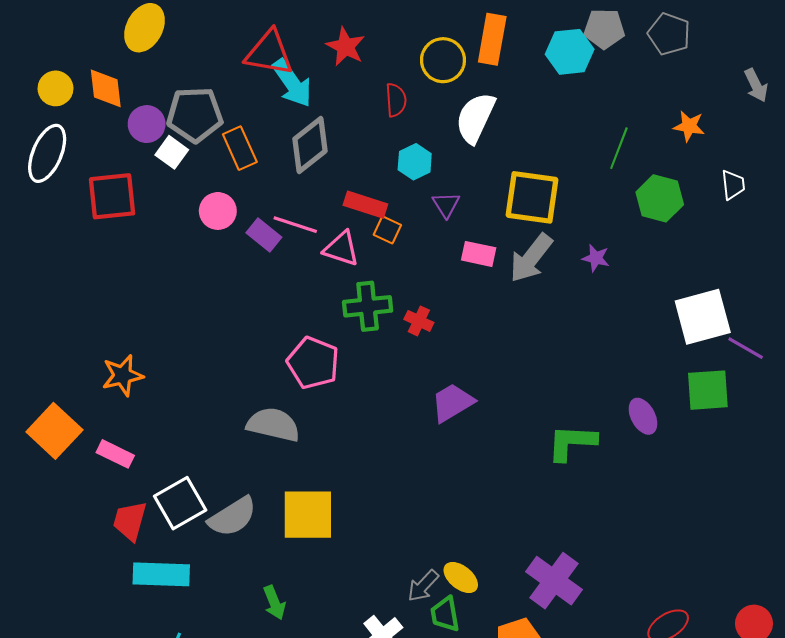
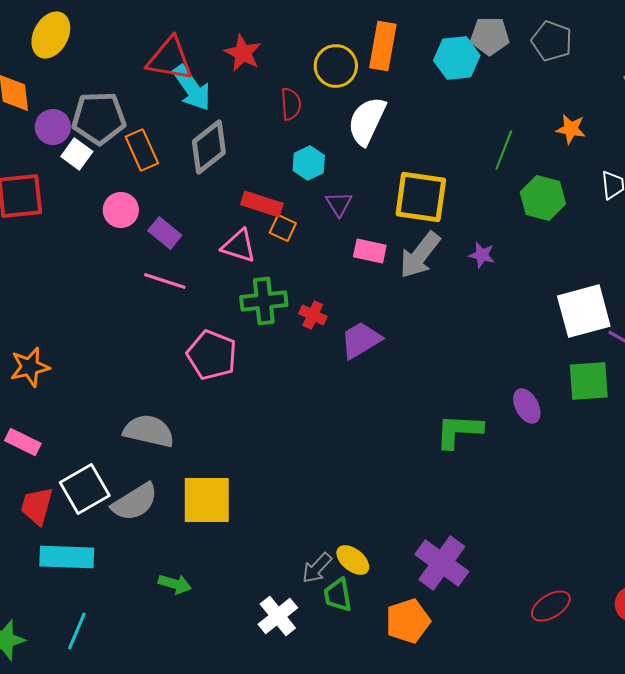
pink line: (295, 225) -> (165, 281), moved
purple trapezoid: (452, 403) -> (361, 340), moved
gray semicircle: (273, 425) -> (149, 431), moved
green arrow: (274, 603) -> (175, 584), turned -52

